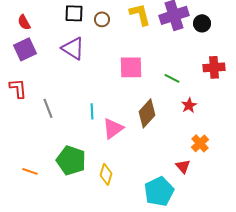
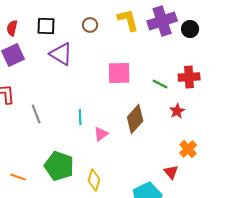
black square: (74, 13) -> (46, 26), moved
red semicircle: (24, 22) -> (12, 28), turned 42
red cross: (214, 67) -> (189, 77), moved
pink triangle: (113, 128) -> (101, 134), size x0.7

